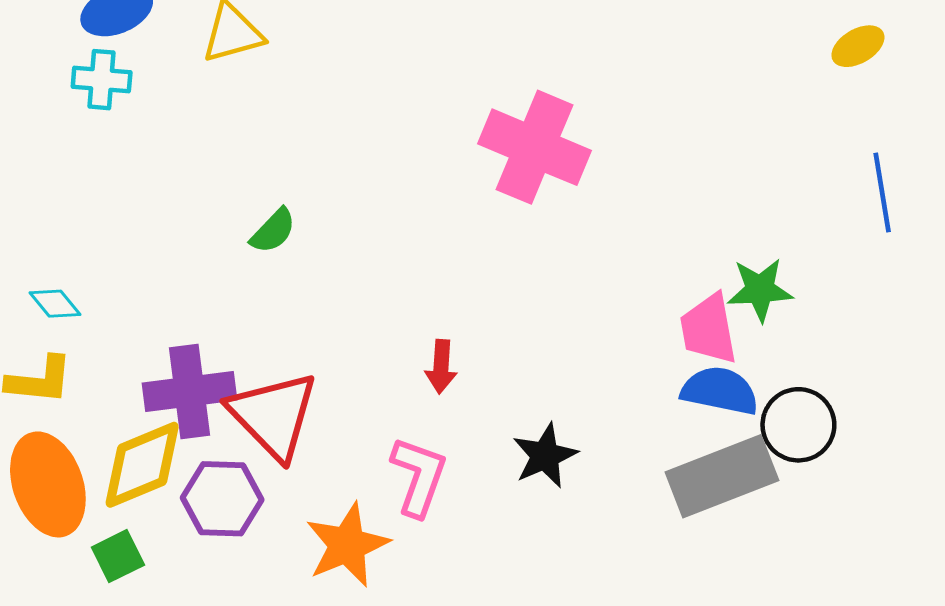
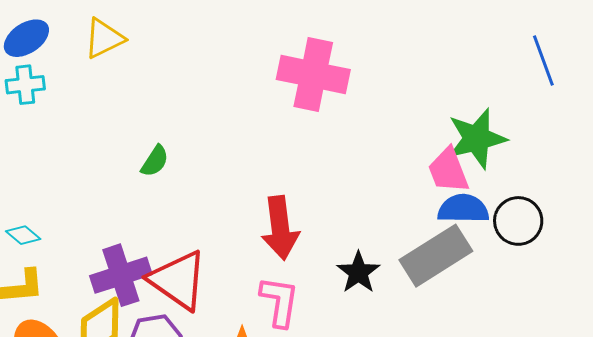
green star: (760, 290) -> (477, 139), size x1.4
red arrow: (441, 367) -> (280, 228), size x1.8
gray rectangle: (722, 476) -> (436, 256), moved

